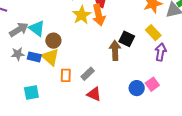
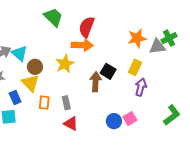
yellow star: (82, 15) -> (65, 64), moved
orange arrow: (99, 15) -> (82, 45), turned -80
yellow rectangle: (153, 33) -> (135, 67), turned 63
blue rectangle: (34, 57) -> (15, 98), moved, turned 48
gray rectangle: (88, 74) -> (66, 103), turned -64

